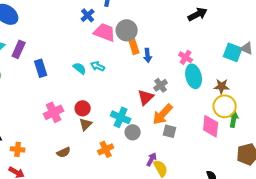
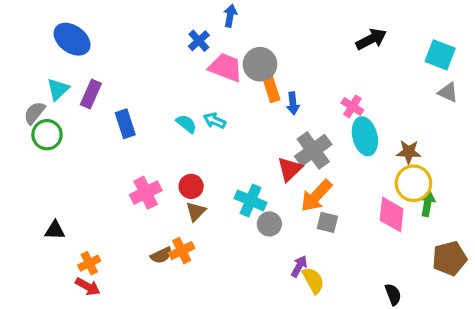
cyan square: (233, 52) -> (440, 55), moved
gray cross: (161, 85) -> (313, 150), size x1.6
orange cross: (18, 149) -> (89, 263), moved, turned -32
orange cross: (106, 149) -> (182, 251), moved

